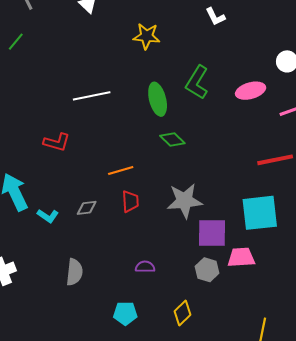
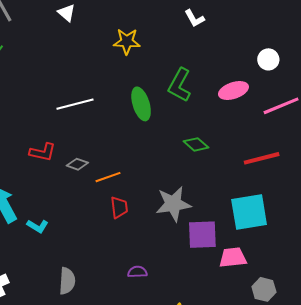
green diamond: (172, 140) -> (196, 144), moved
gray diamond: (87, 208) -> (77, 164), moved, turned 30
gray hexagon: (207, 270) -> (264, 289), moved

